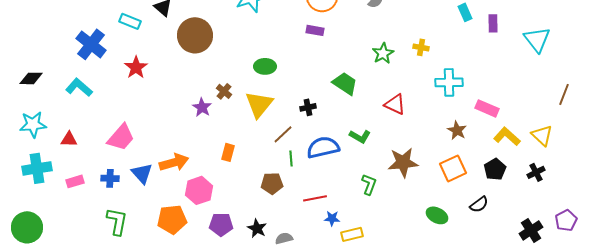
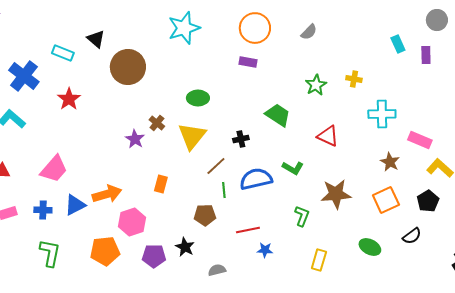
blue triangle: (142, 173) -> (75, 205), turned 45
black star: (257, 228) -> (185, 247), moved
yellow rectangle: (352, 234) -> (319, 260), moved, turned -60

